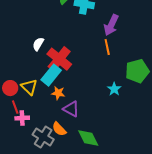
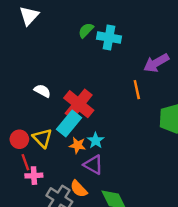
purple arrow: (111, 25) -> (156, 63), moved, turned 35
white semicircle: (38, 44) -> (42, 91), moved, turned 88
cyan star: (114, 89) -> (96, 140), moved

